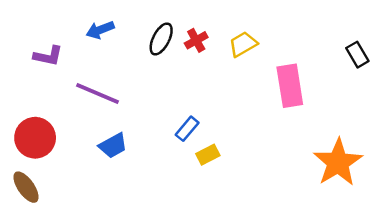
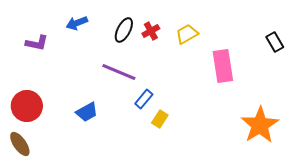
purple line: (97, 94) -> (119, 72), moved
yellow rectangle: (208, 155) -> (160, 119), turned -30

